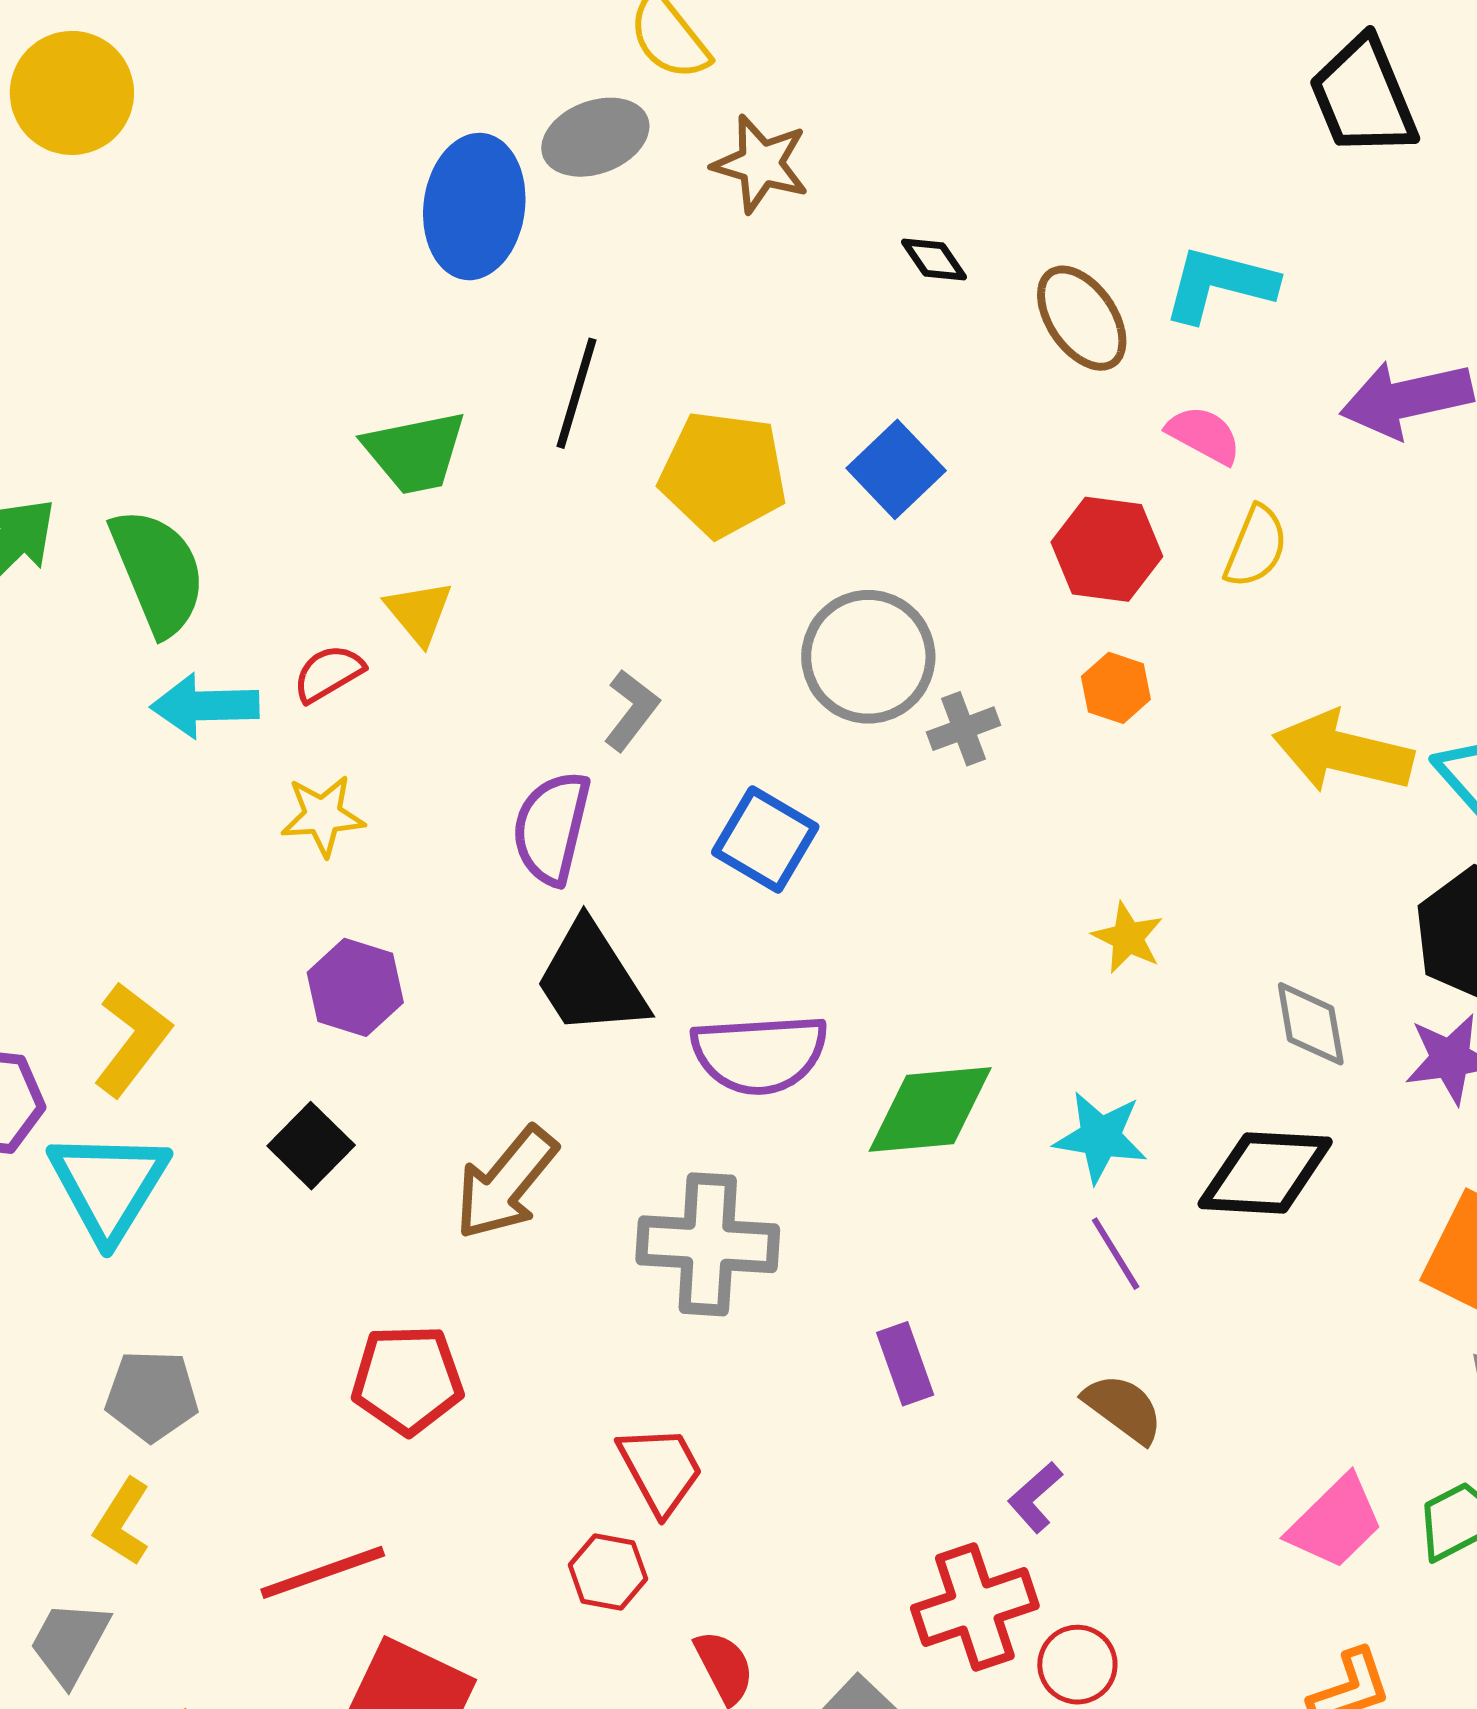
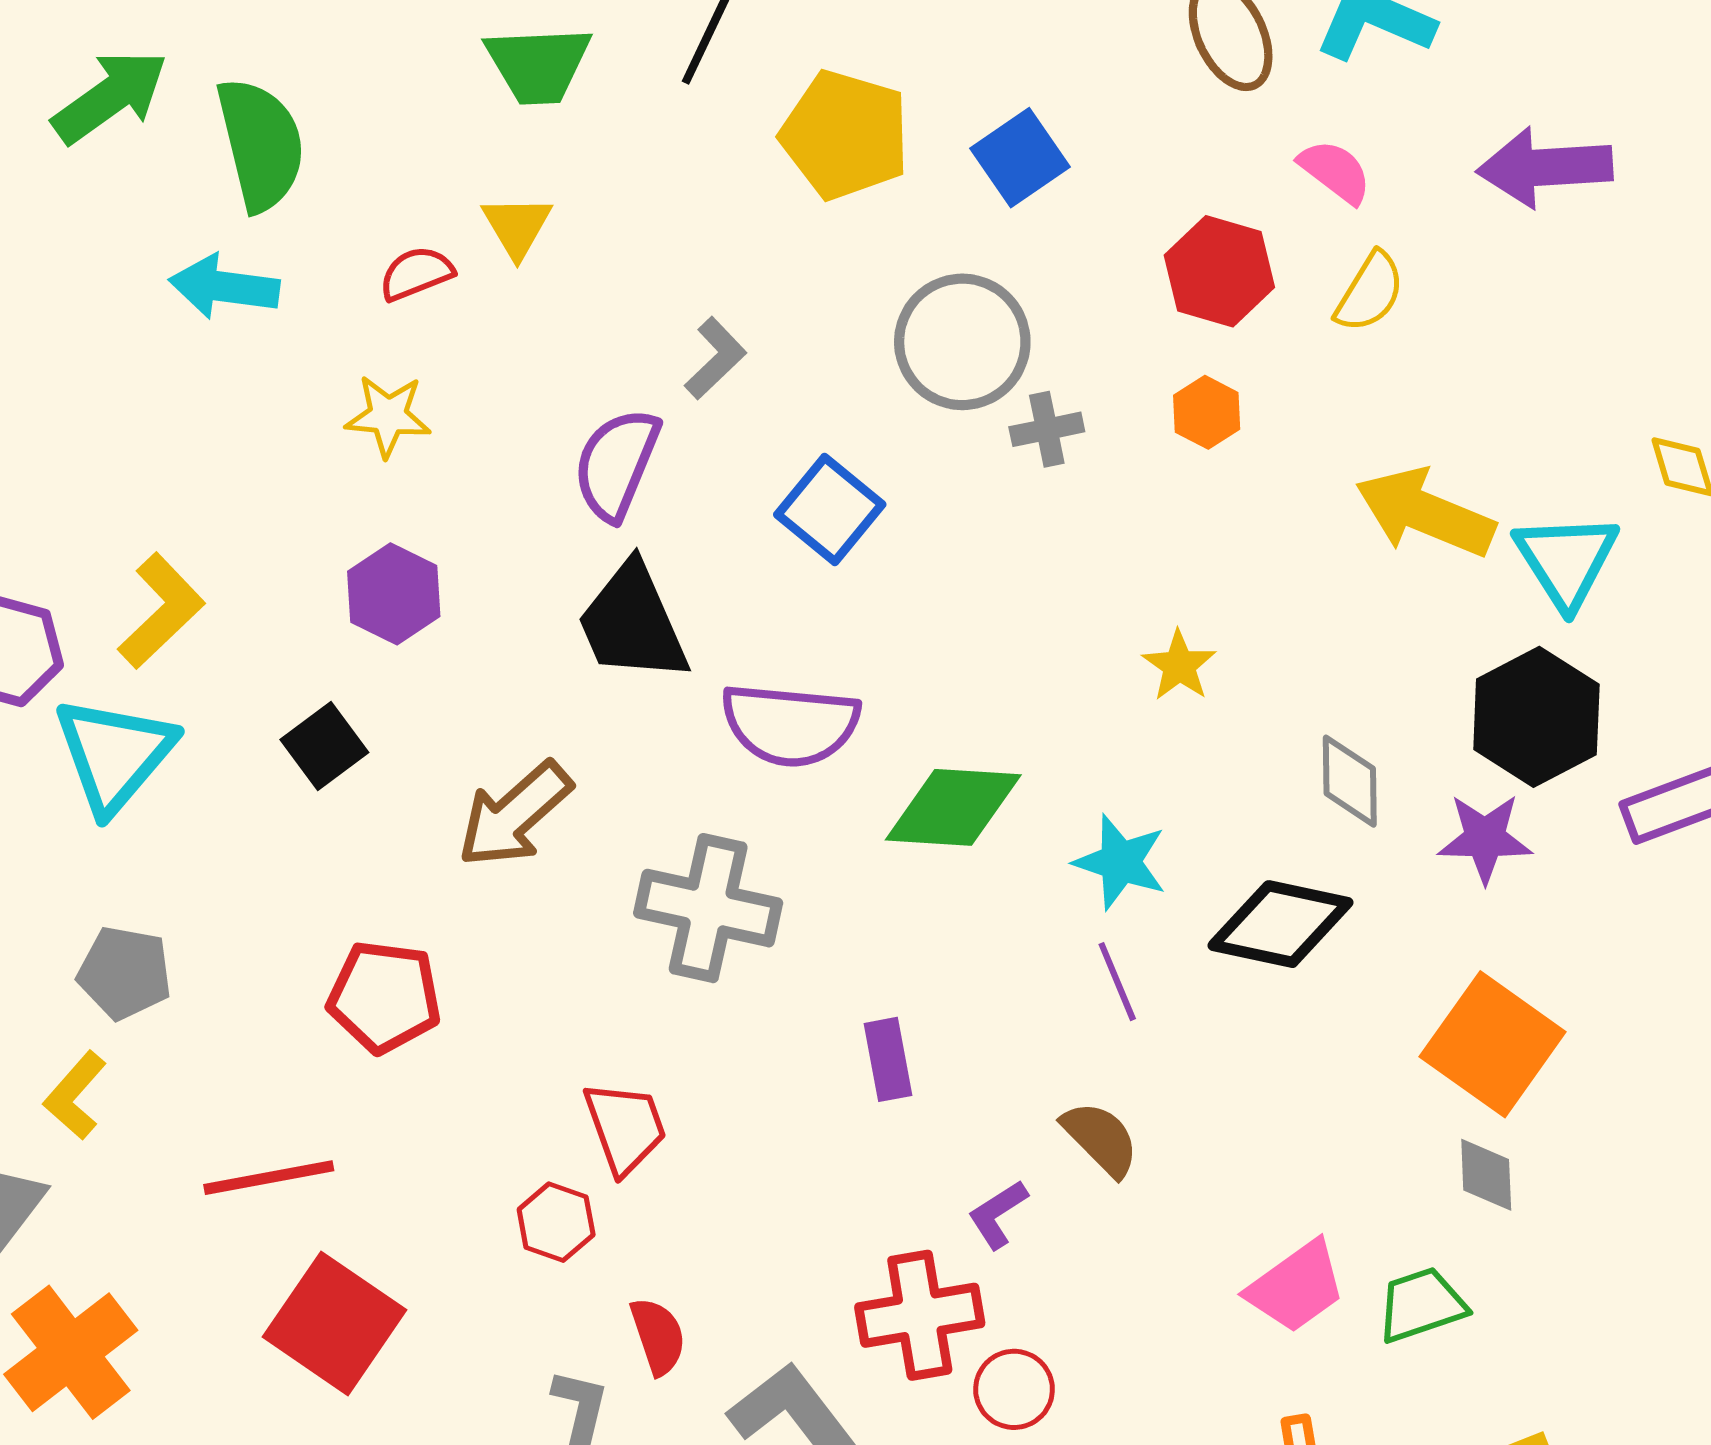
cyan arrow: (205, 706) -> (224, 287), moved

